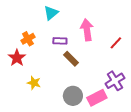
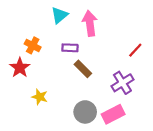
pink arrow: (87, 30) -> (90, 23), moved
orange cross: (28, 39) -> (33, 45), turned -32
purple cross: (115, 81) -> (122, 83), moved

